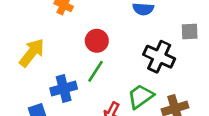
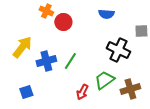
red circle: (97, 41) -> (63, 22), moved
blue cross: (64, 89) -> (46, 61), moved

